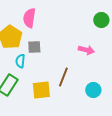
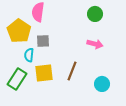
green circle: (101, 20) -> (95, 14), moved
yellow square: (41, 90) -> (44, 73), moved

